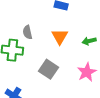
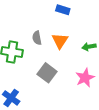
gray semicircle: (27, 32) -> (37, 38), moved

